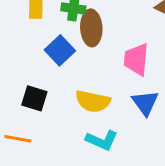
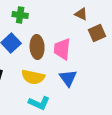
brown ellipse: (91, 28) -> (37, 47), moved

